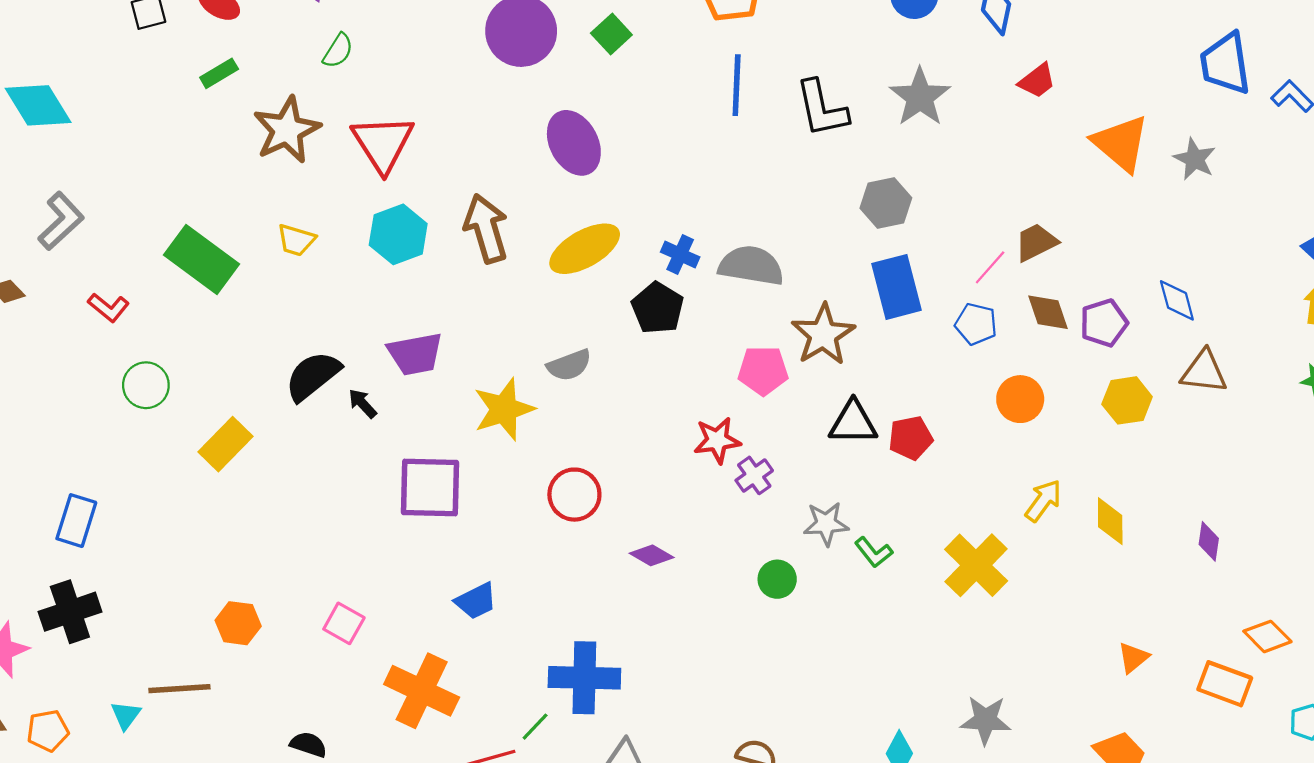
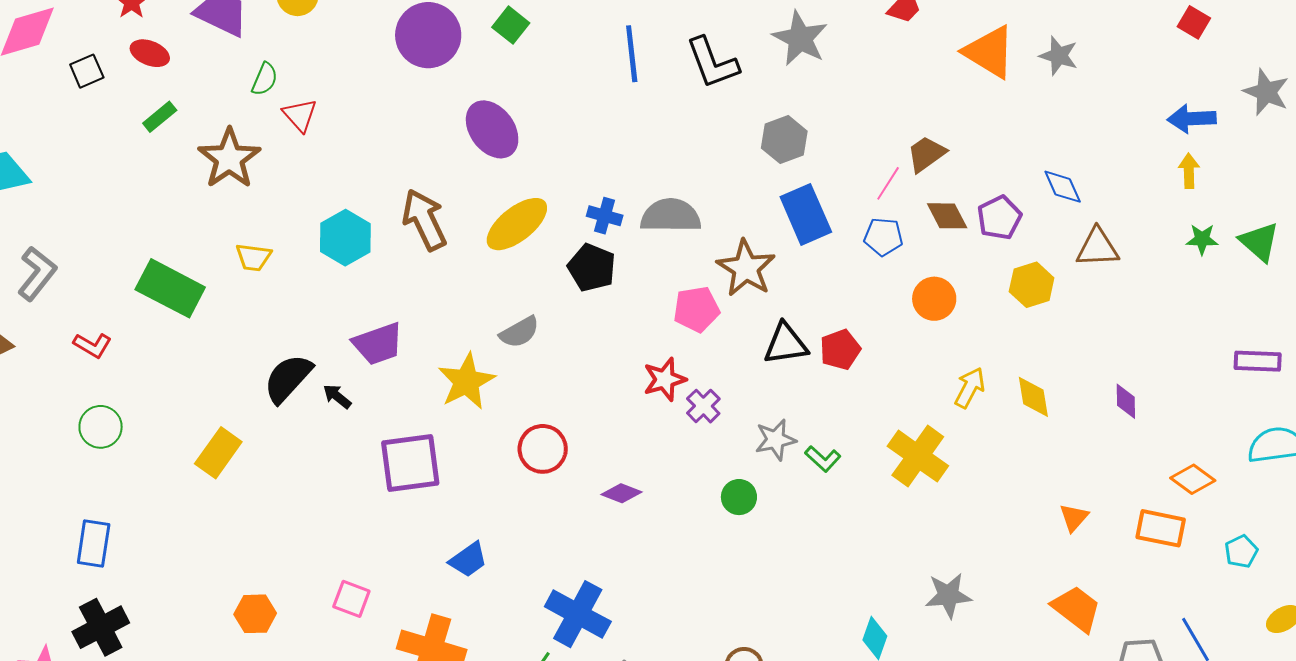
red triangle: (383, 143) -> (300, 115), moved, size x0.6
green circle: (146, 385) -> (101, 427), moved
blue cross: (584, 678) -> (578, 614), turned 36

